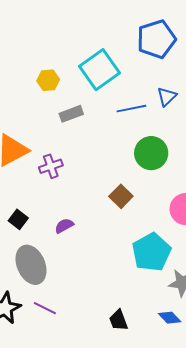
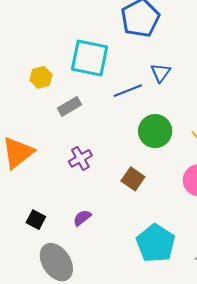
cyan square: (100, 70) -> (90, 58), turned -33
purple cross: (51, 166) -> (80, 158), moved
cyan pentagon: (151, 252) -> (156, 243), moved

